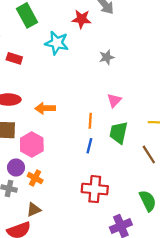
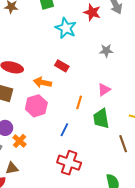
red rectangle: (14, 58) -> (62, 66), moved
green trapezoid: (119, 133) -> (101, 119), turned -35
pink hexagon: (32, 145) -> (36, 106), moved
blue line: (89, 146) -> (64, 130), moved

